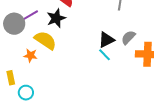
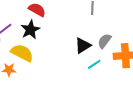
cyan line: (105, 55) -> (94, 64), moved, turned -72

